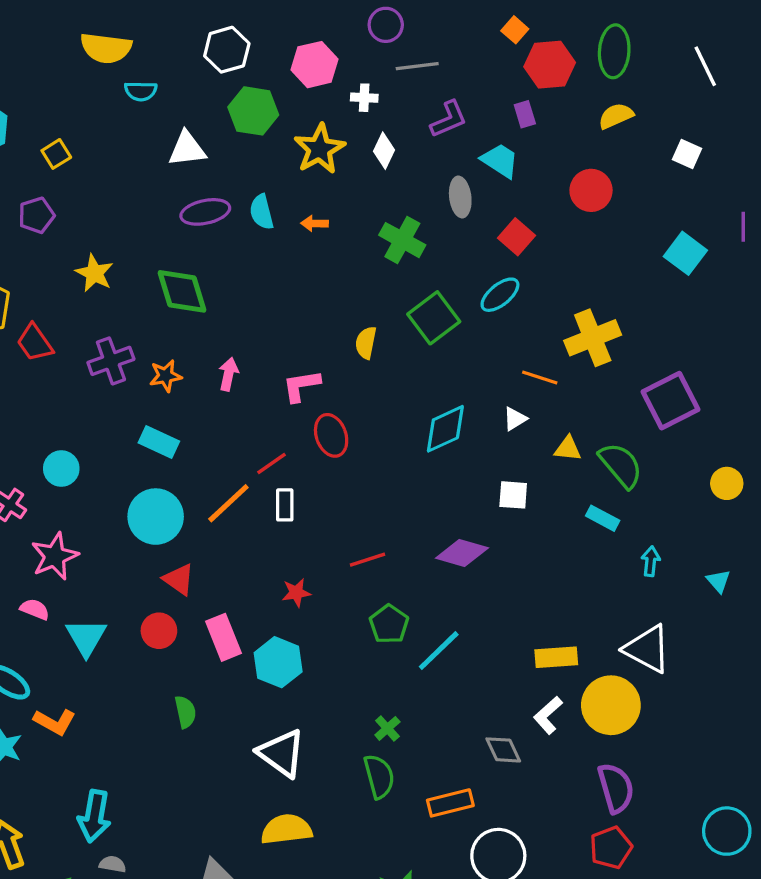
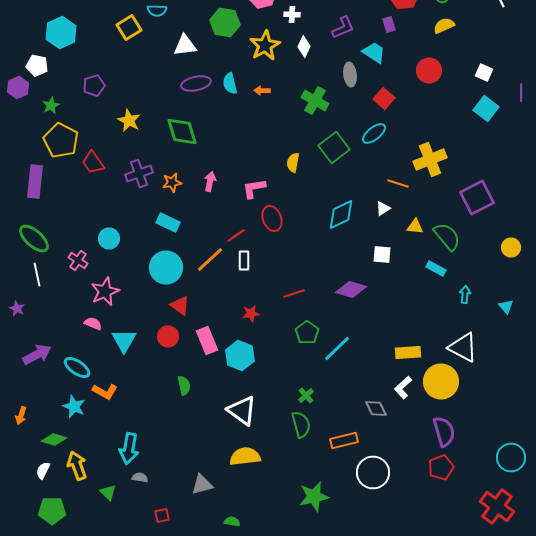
yellow square: (56, 154) -> (129, 28), moved, size x1.4
white square: (687, 154) -> (484, 72), moved

